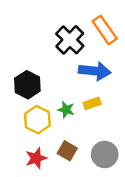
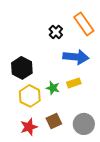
black cross: (70, 40) -> (56, 32), size x0.6
brown square: (67, 151) -> (54, 121), turned 35

